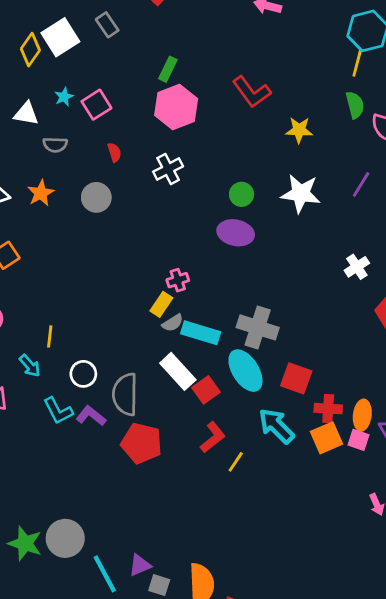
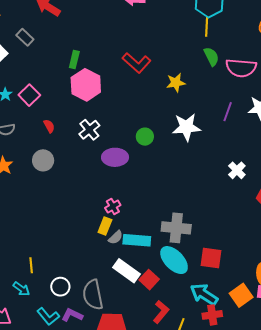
purple ellipse: (236, 233) -> (115, 157), moved
red cross: (328, 409) -> (212, 315), moved

